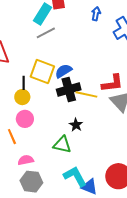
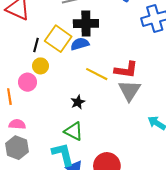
black cross: (69, 89) -> (86, 24), moved
yellow circle: (22, 97) -> (40, 66), moved
green triangle: (62, 145) -> (74, 131), moved

